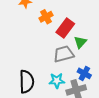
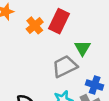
red rectangle: (65, 28) -> (59, 21), moved

